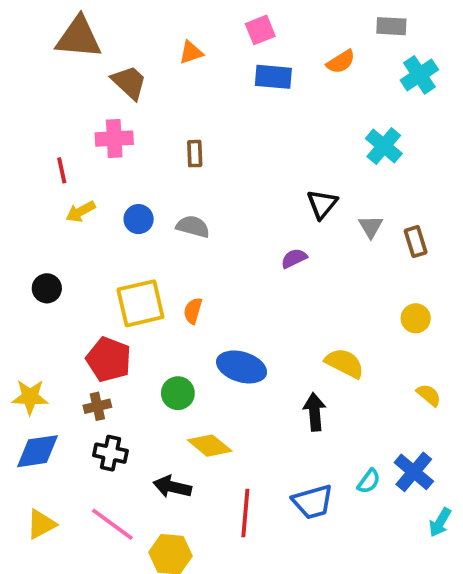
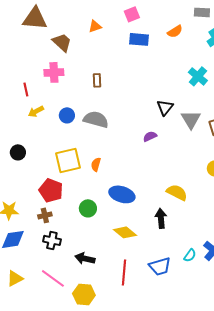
gray semicircle: (193, 227) -> (96, 119), size x1.4
gray triangle: (371, 227) -> (191, 119), size x1.5
yellow diamond: (210, 446) -> (125, 232), moved

